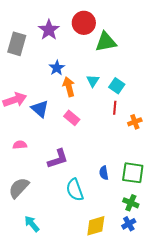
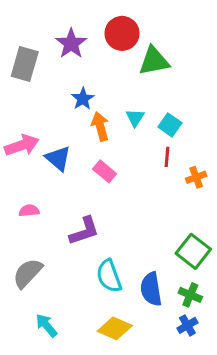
blue semicircle: (104, 173) -> (151, 289), moved, size x1.6
green square: (133, 173) -> (193, 251), turned 30
yellow diamond: (96, 226) -> (115, 328), moved, turned 40

